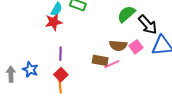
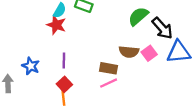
red star: (54, 22) -> (56, 25), turned 30
pink line: (112, 64) -> (109, 83), moved
blue star: (30, 70) -> (31, 66), moved

